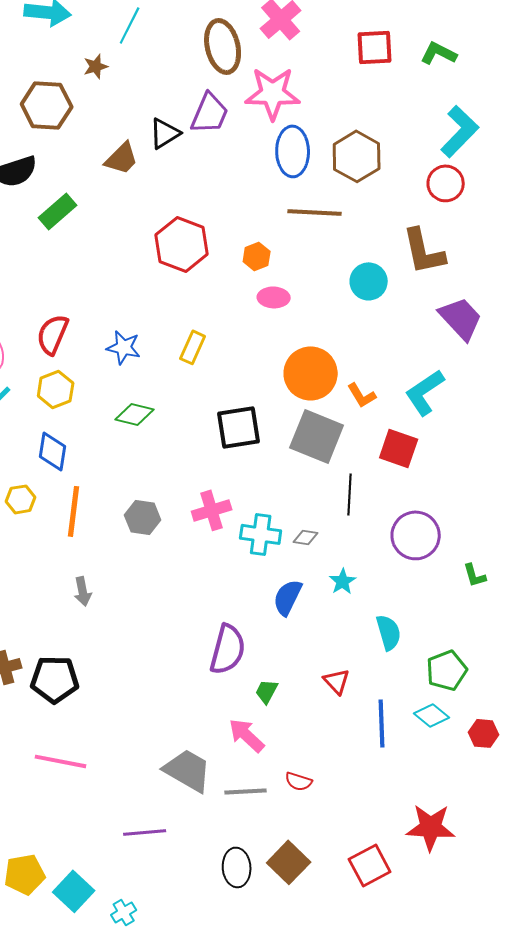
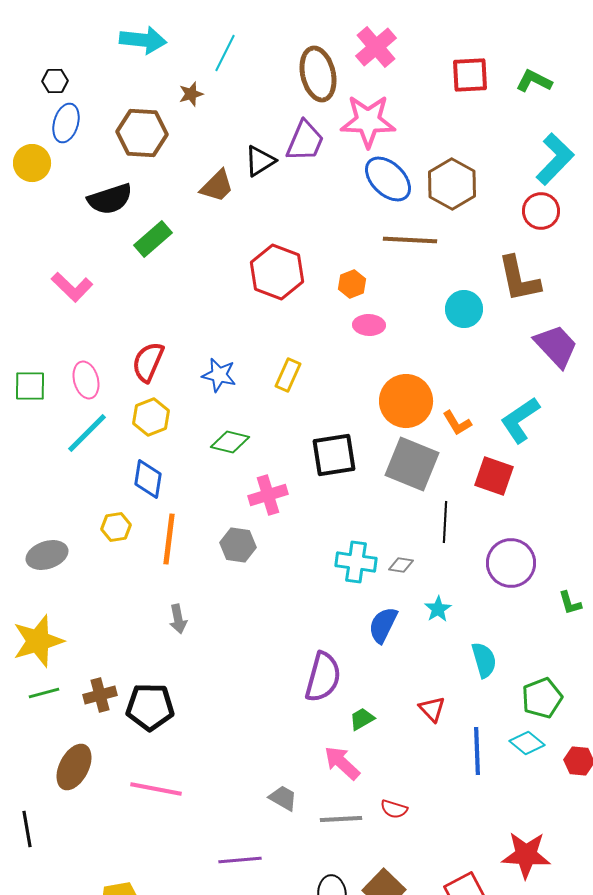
blue ellipse: (293, 151) -> (388, 179), turned -45
pink cross: (212, 510) -> (268, 495), moved
green trapezoid: (267, 691) -> (362, 719), turned 32
gray trapezoid: (188, 770) -> (283, 798), size x0.6

